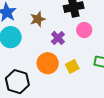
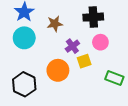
yellow square: (72, 67) -> (84, 61), moved

